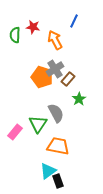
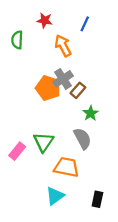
red star: (33, 27) -> (45, 20), moved
gray semicircle: (56, 113) -> (83, 139), moved
black rectangle: (58, 181) -> (97, 199), moved, turned 32

